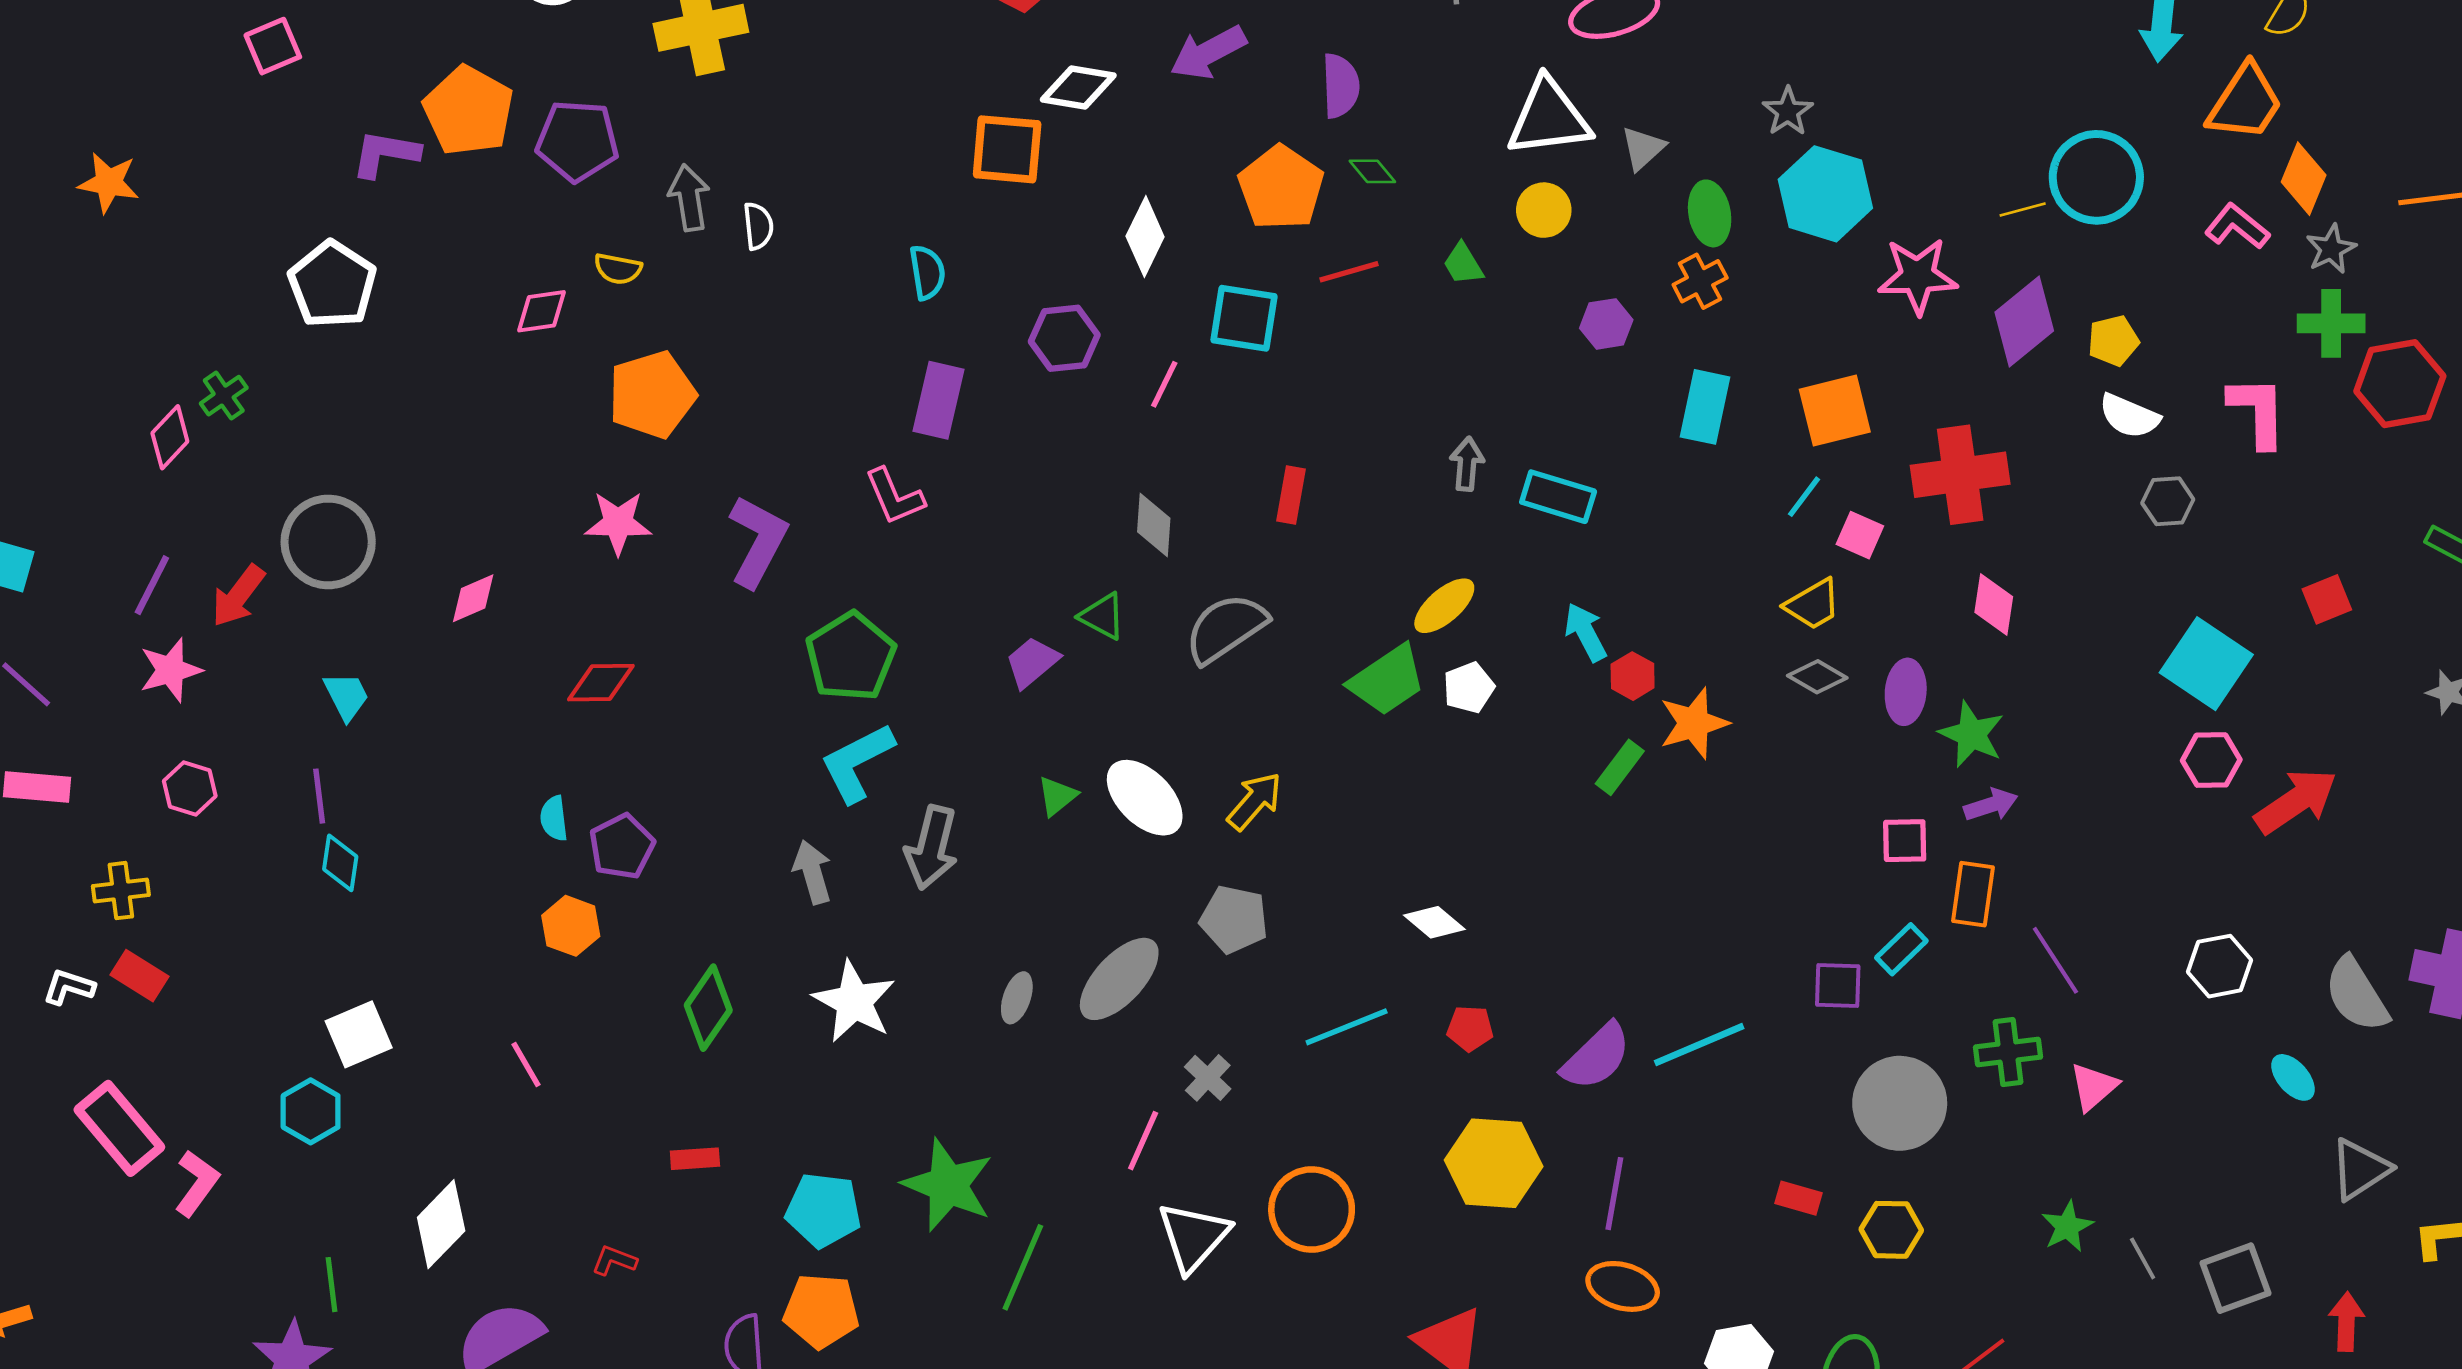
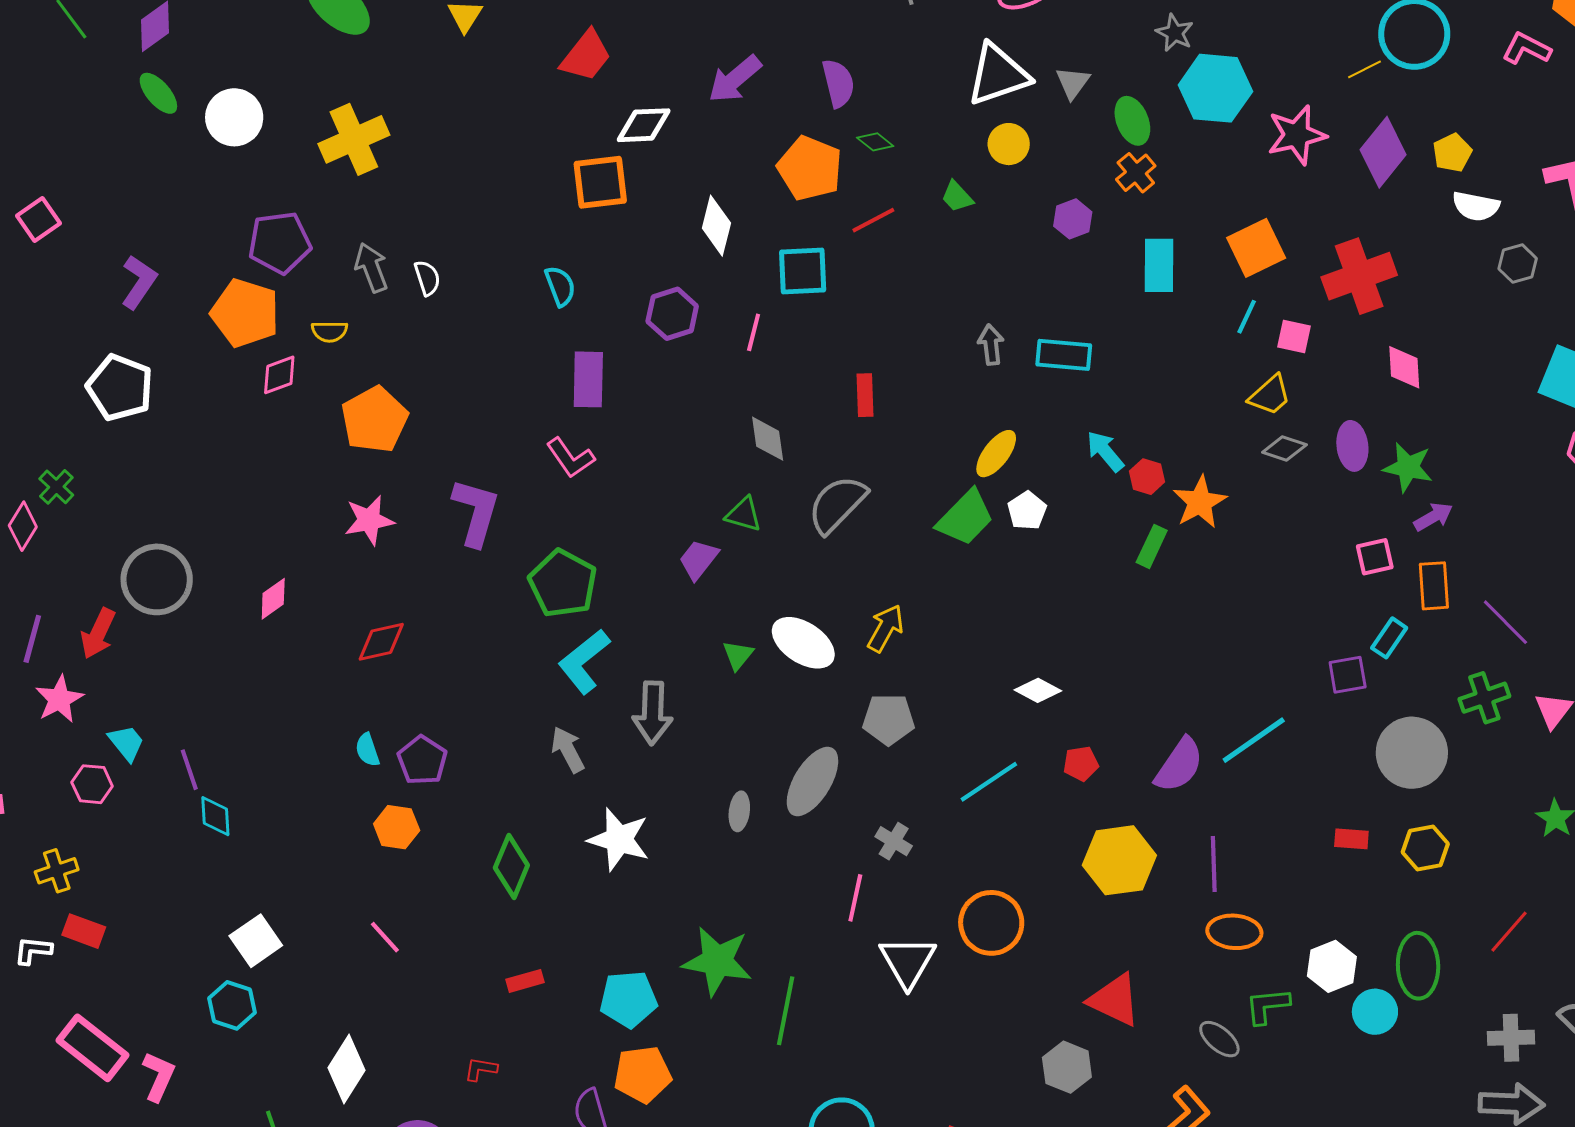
orange pentagon: (469, 111) -> (245, 313), moved
purple L-shape: (385, 154) -> (139, 282), turned 126
cyan trapezoid: (346, 696) -> (126, 743), moved

